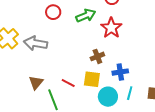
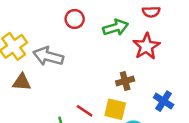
blue cross: (120, 72) -> (164, 101), moved, turned 35
brown triangle: (36, 83) -> (22, 82), moved, turned 49

